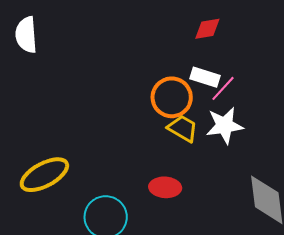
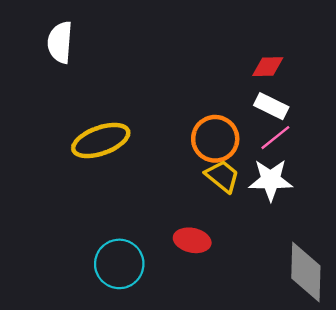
white rectangle: (205, 77) -> (271, 106), moved
yellow ellipse: (44, 175) -> (101, 140), moved

